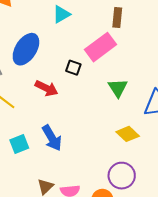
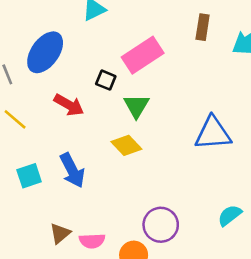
brown rectangle: (117, 17) -> (203, 27), moved
green triangle: (118, 88) -> (136, 106), moved
yellow diamond: (128, 134) -> (126, 145), moved

